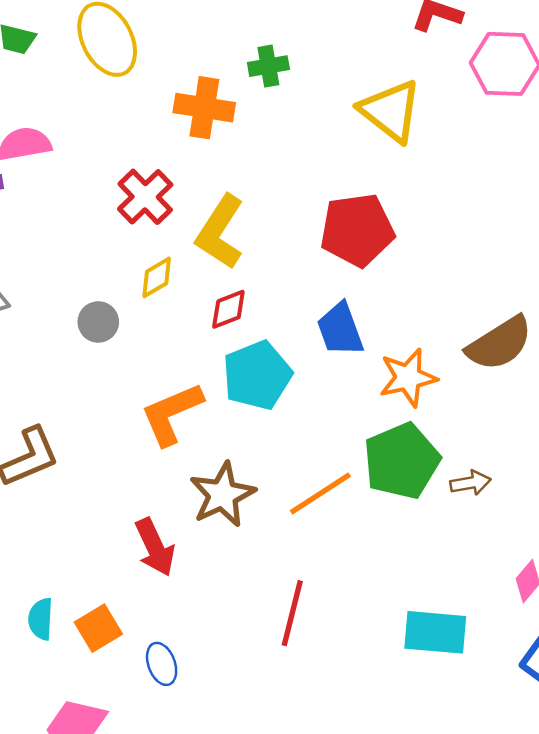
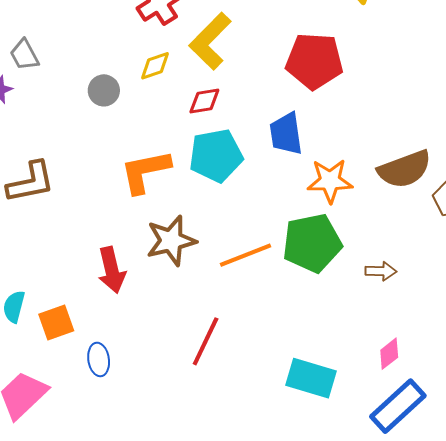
brown arrow: (470, 483) -> (381, 271), moved

